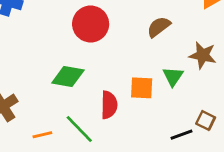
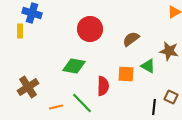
brown semicircle: (159, 27) -> (131, 39), moved
green triangle: (173, 76) -> (148, 66), turned -35
black line: (181, 135) -> (154, 107), turned -63

